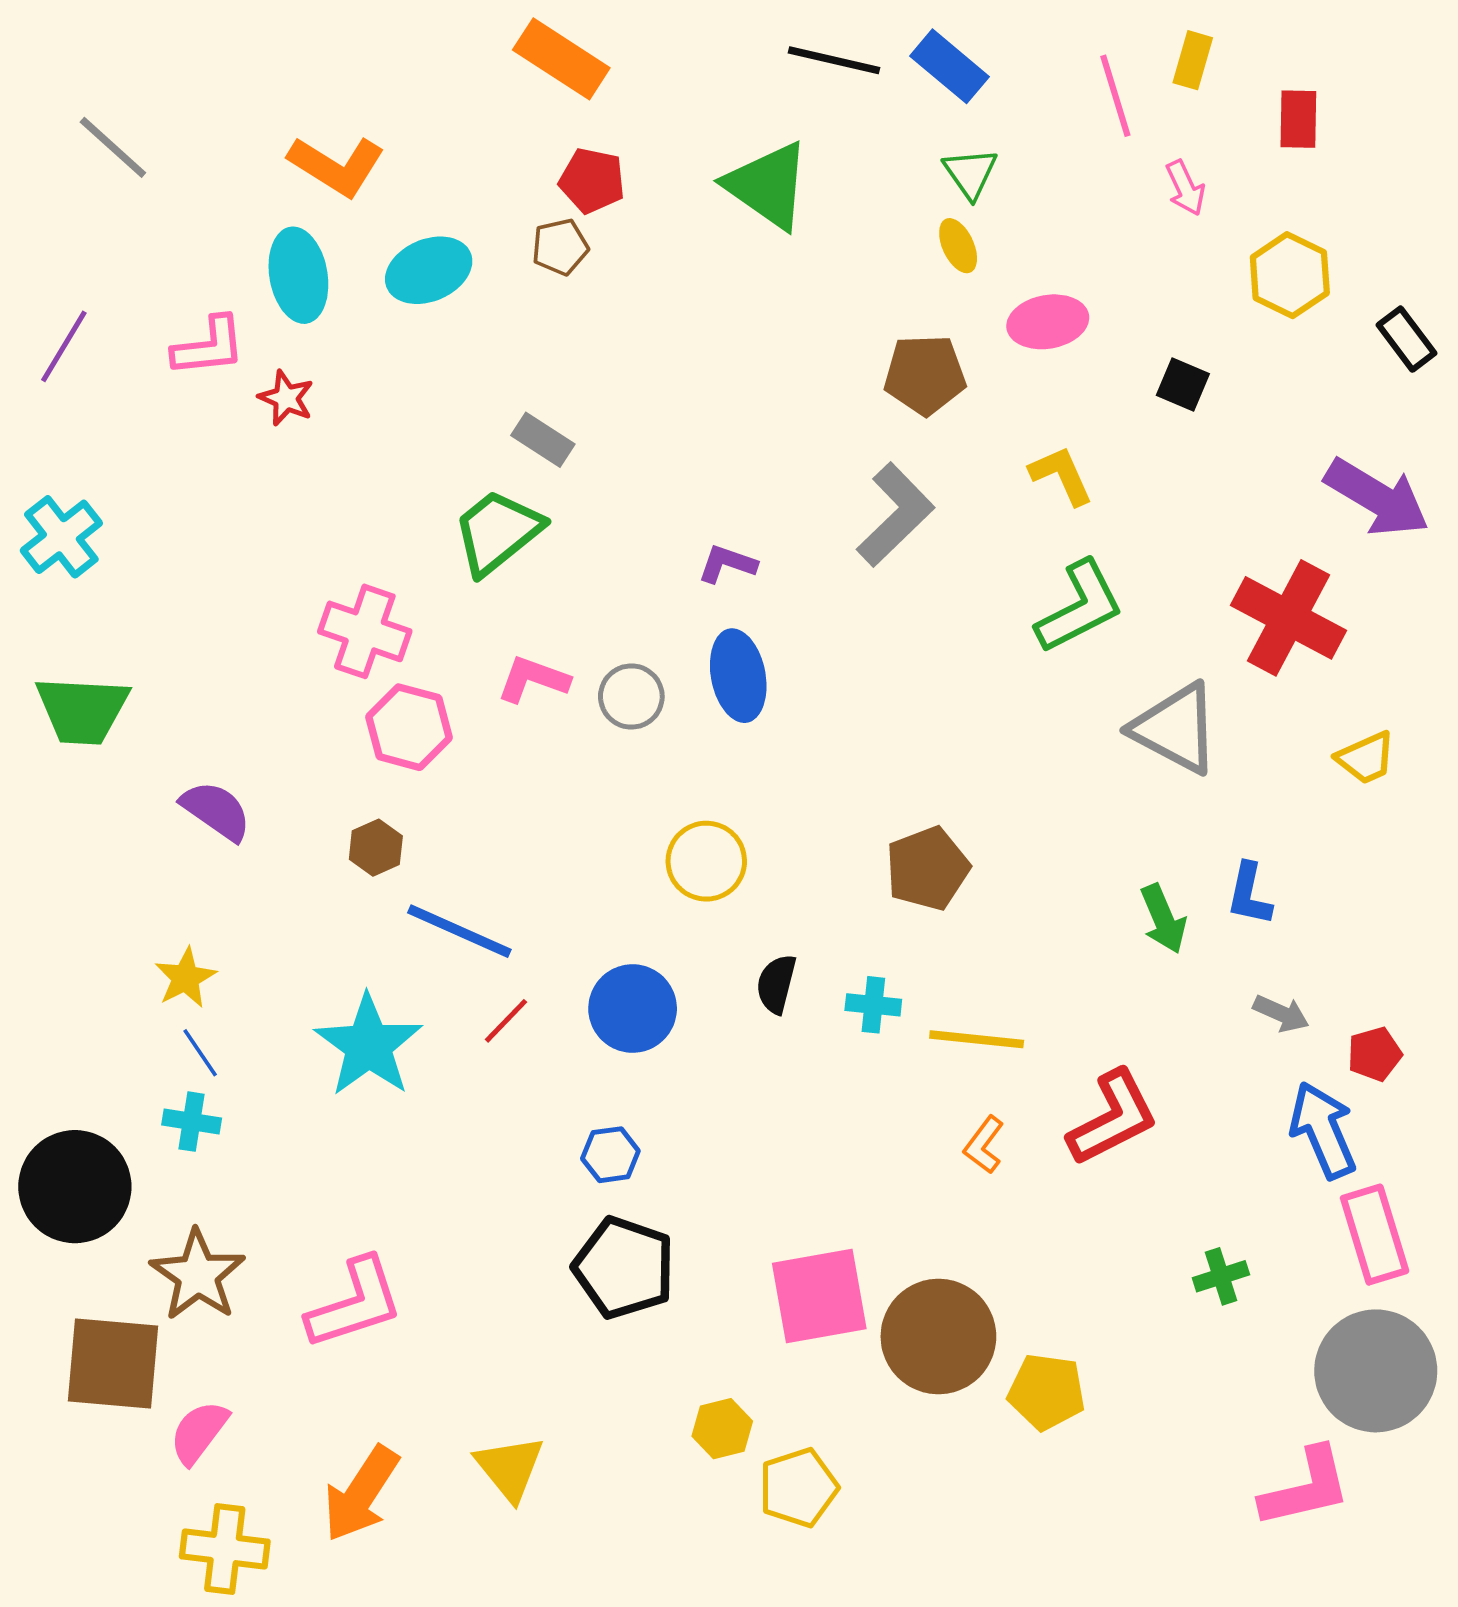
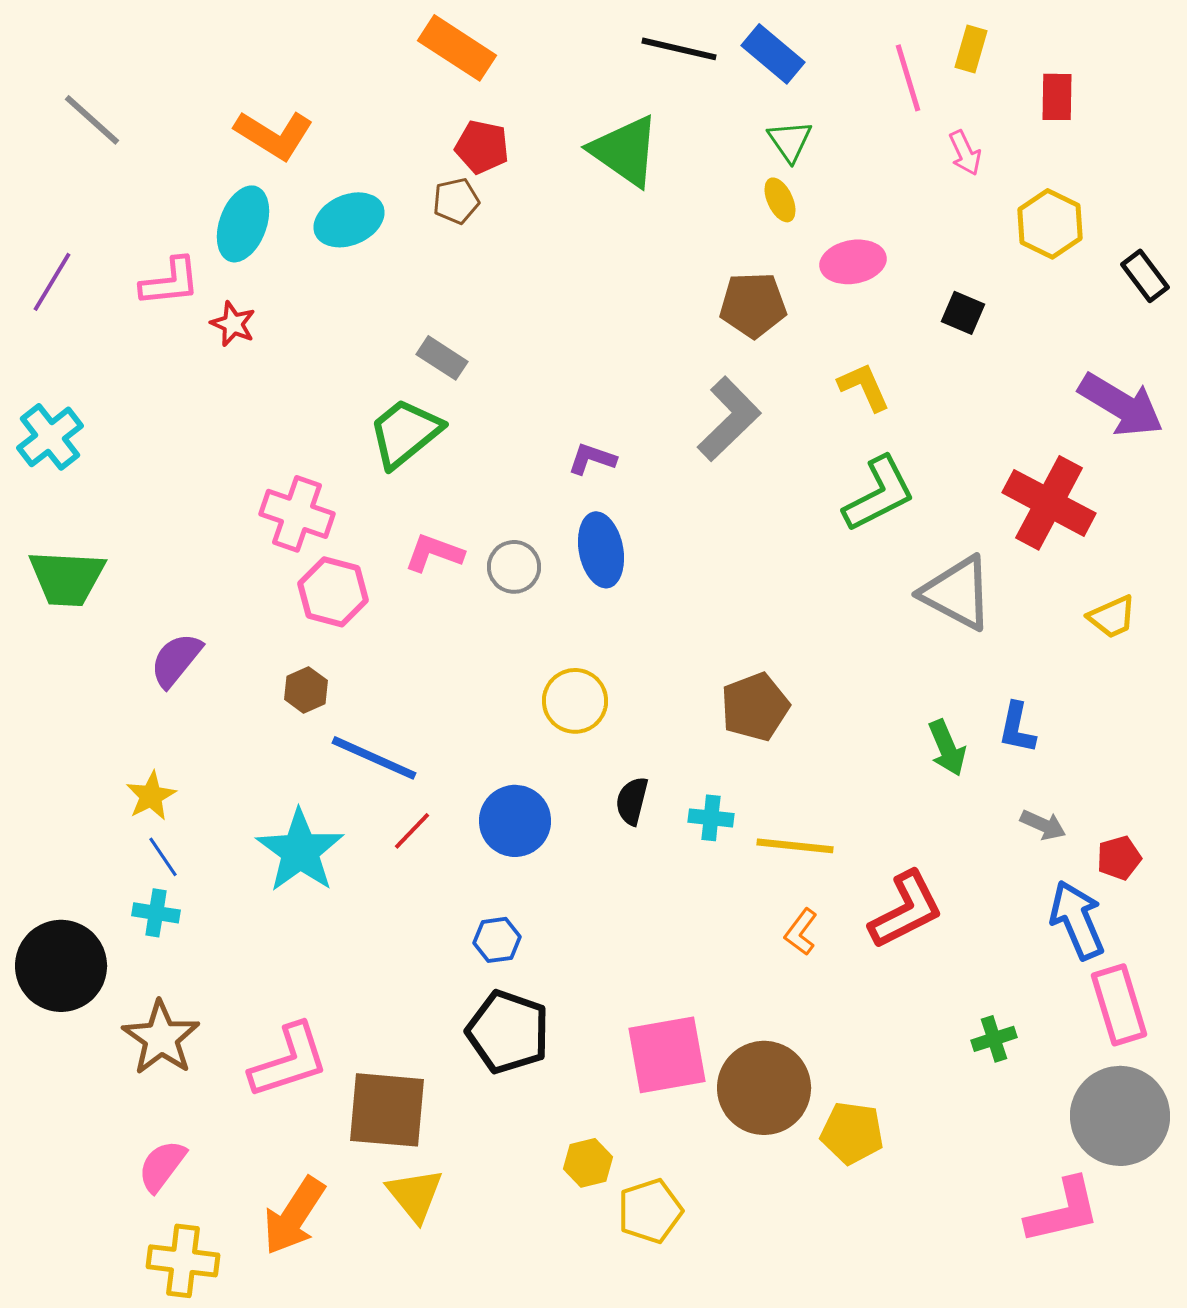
cyan ellipse: (298, 275) -> (243, 224), turned 30
purple semicircle: (216, 811) -> (176, 660), turned -86
brown square: (113, 1364) -> (387, 1110), moved

